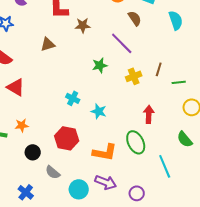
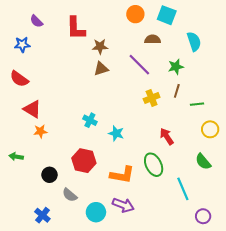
brown semicircle: (135, 18) -> (153, 39), turned -56
brown triangle: (48, 44) -> (101, 69), moved
green star: (100, 65) -> (176, 67), moved
red arrow: (149, 114) -> (167, 136), turned -36
orange star: (22, 125) -> (40, 131), moved
purple circle: (137, 193) -> (203, 216), moved

